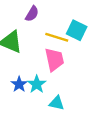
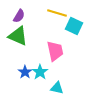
purple semicircle: (32, 14) -> (19, 16), moved
yellow line: (57, 37) -> (57, 13), moved

